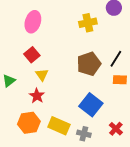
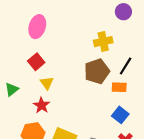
yellow cross: (88, 23) -> (103, 42), moved
orange rectangle: (120, 80) -> (119, 87), moved
blue square: (91, 105) -> (120, 115), moved, size x0.7

